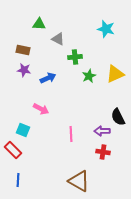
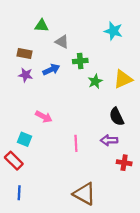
blue arrow: (48, 78) -> (51, 70), moved
black semicircle: (118, 117) -> (117, 117), moved
red cross: (103, 152) -> (124, 163), moved

